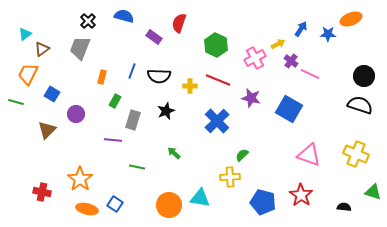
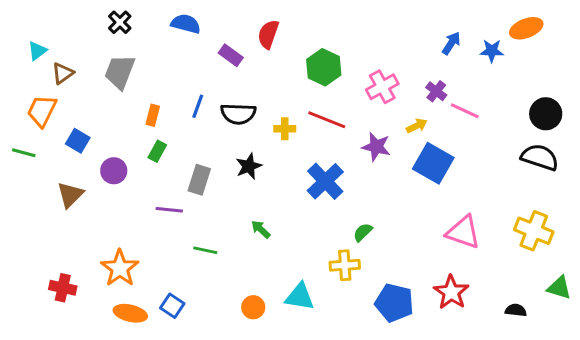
black cross: (88, 21) -> (120, 22), moved
yellow arrow: (278, 44) -> (417, 126), moved
green rectangle: (115, 101) -> (157, 151), moved
orange circle: (169, 205) -> (253, 307), size x0.6

